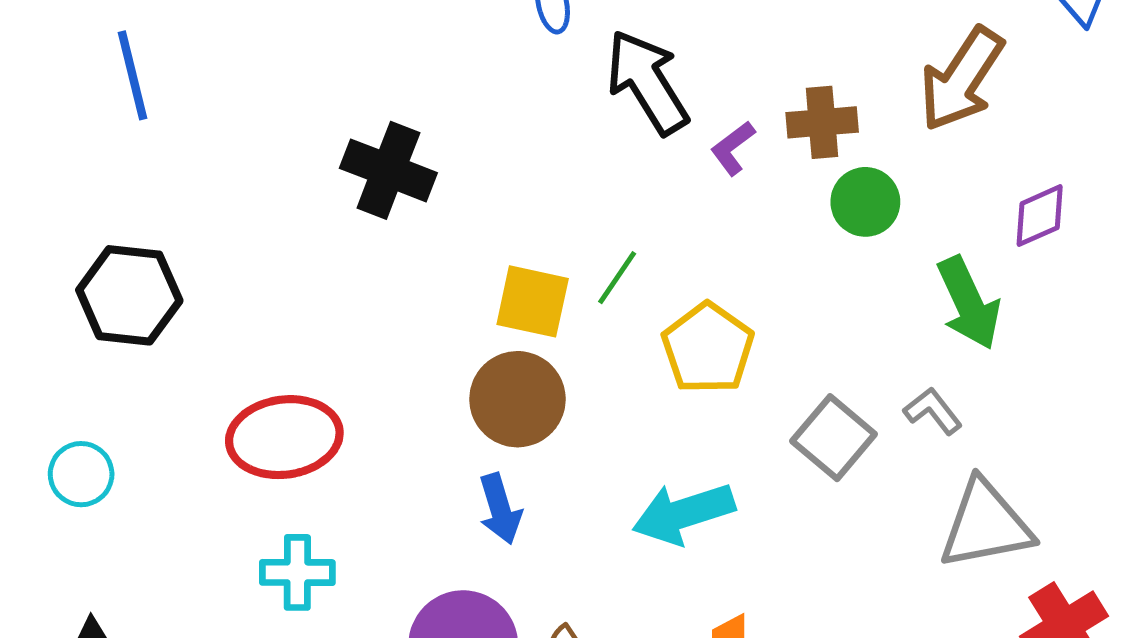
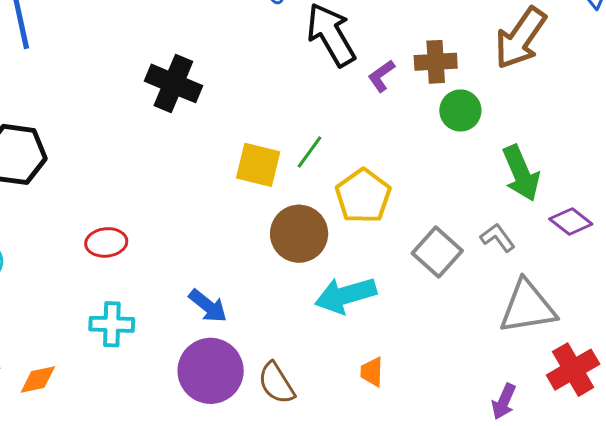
purple diamond: (1040, 216) -> (571, 222), moved, turned 60
brown circle: (517, 399) -> (299, 234), moved
red ellipse: (284, 437) -> (106, 242), size x0.6
blue arrow: (500, 509) -> (208, 306), moved, turned -36

